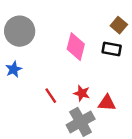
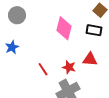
gray circle: (20, 31) -> (17, 15), size x0.7
red triangle: (107, 103) -> (90, 59), moved

